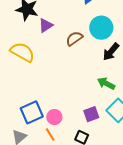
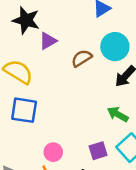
blue square: (32, 112) -> (24, 110), moved, turned 30

